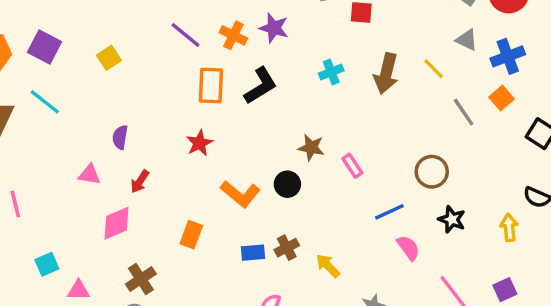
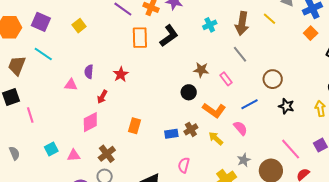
gray line: (464, 112) -> (240, 54), moved
red star: (199, 143) -> (121, 74), moved
pink triangle: (90, 174) -> (71, 85), moved
orange L-shape: (240, 194) -> (214, 110), moved
pink semicircle: (408, 248) -> (240, 128), moved
pink triangle: (79, 290) -> (74, 155), moved

